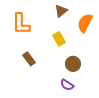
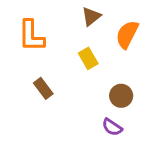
brown circle: (73, 64) -> (121, 96), moved
purple semicircle: (67, 85) -> (112, 127), moved

